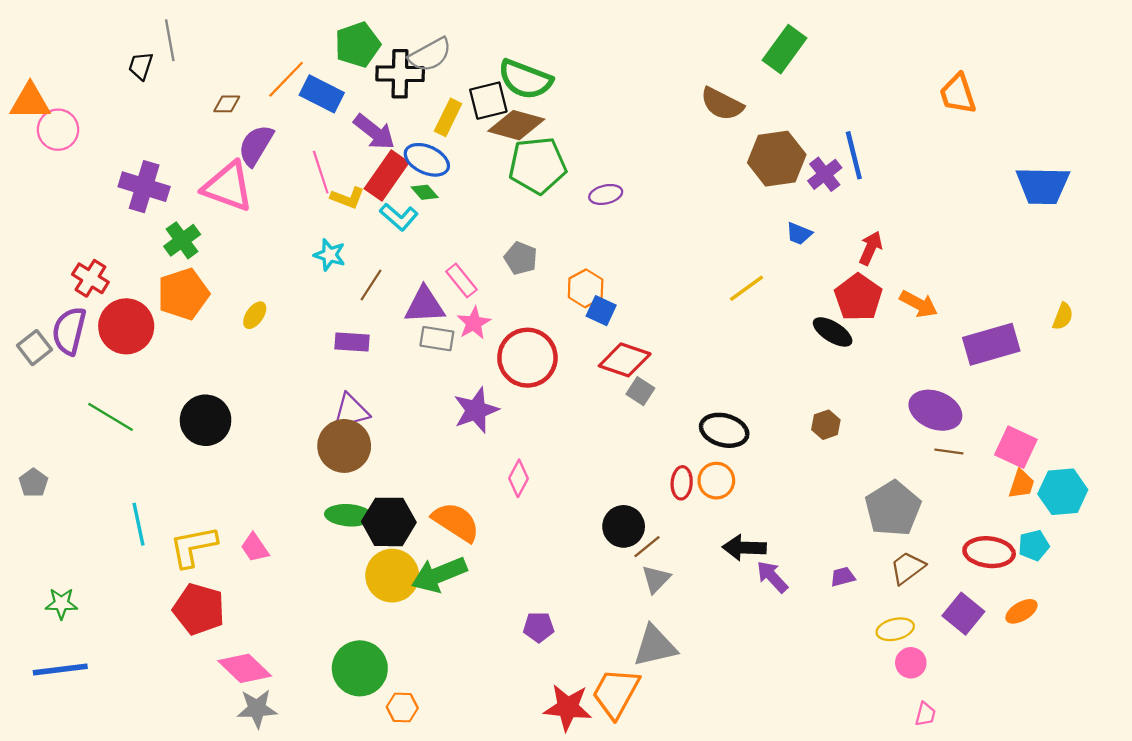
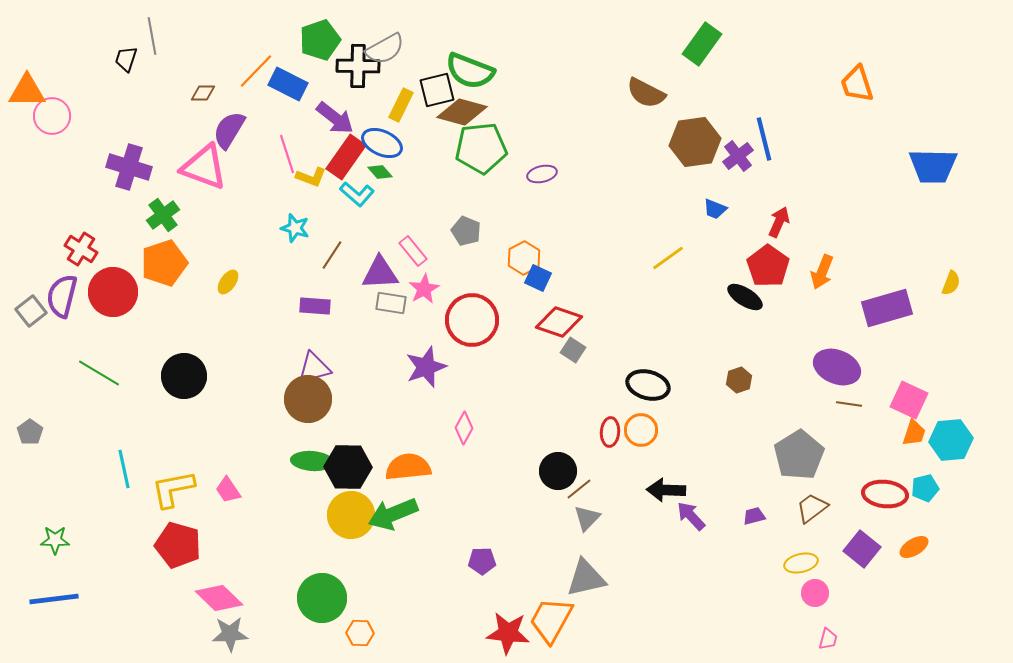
orange arrow: (919, 304) -> (822, 272), turned 84
orange semicircle: (456, 522) -> (408, 467), turned -39

